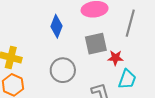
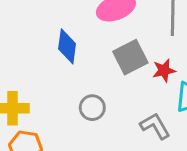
gray circle: (63, 70) -> (92, 108), size x0.7

